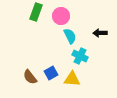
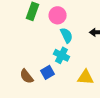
cyan cross: (80, 56) -> (62, 55), moved
yellow triangle: (72, 79) -> (86, 77), moved

